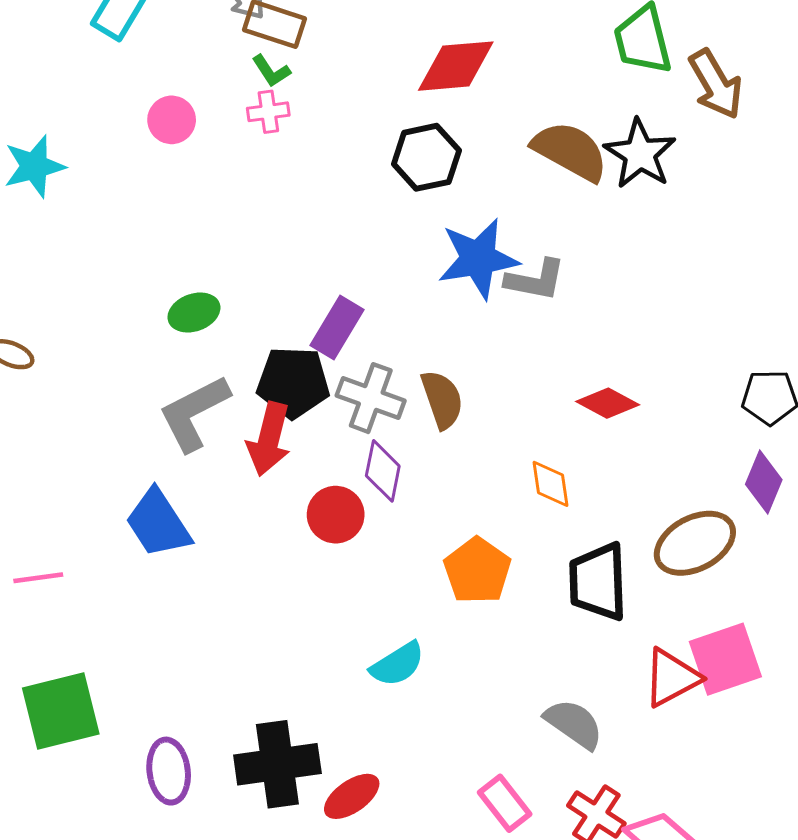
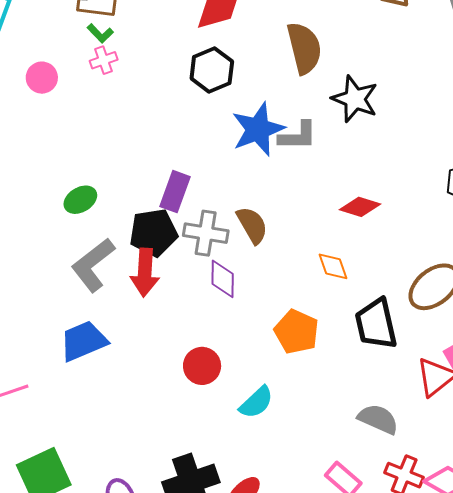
brown semicircle: (570, 151) -> (304, 48), turned 58
black star: (640, 154) -> (355, 99), moved
red circle: (336, 515) -> (202, 366), moved
blue trapezoid: (158, 523) -> (83, 341), turned 111

